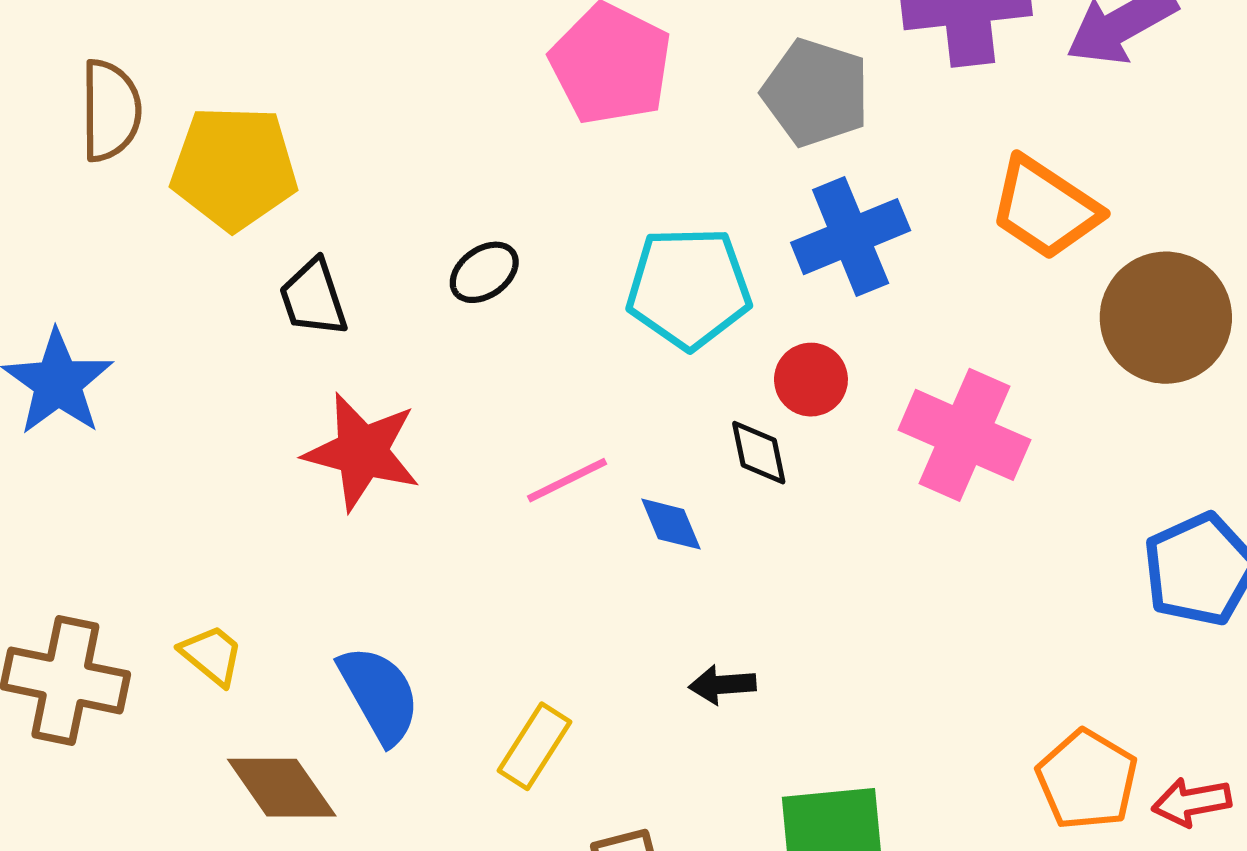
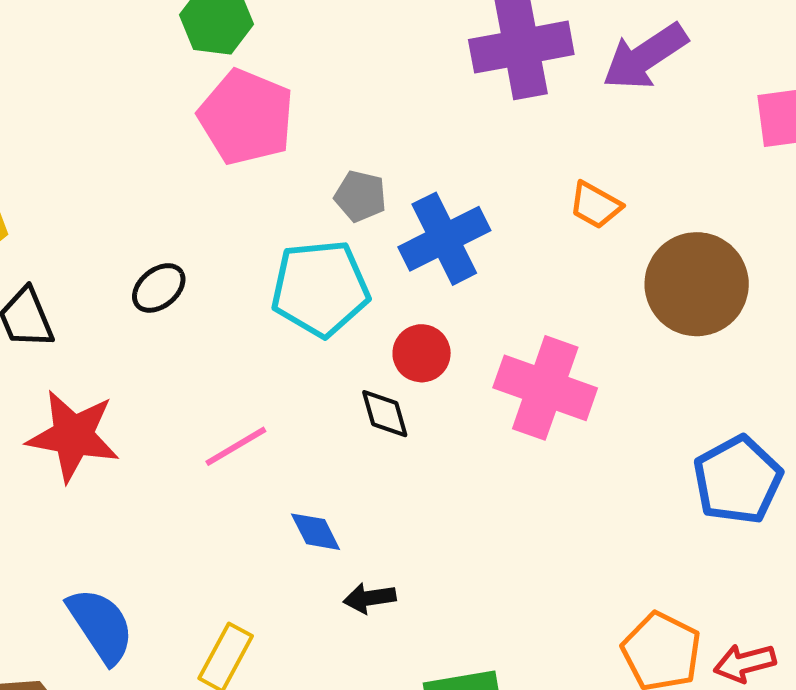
gray pentagon: (816, 93) -> (360, 196), moved, size x0.6
orange trapezoid: (1045, 208) -> (595, 205), size x0.6
blue diamond: (671, 524) -> (316, 532), moved

